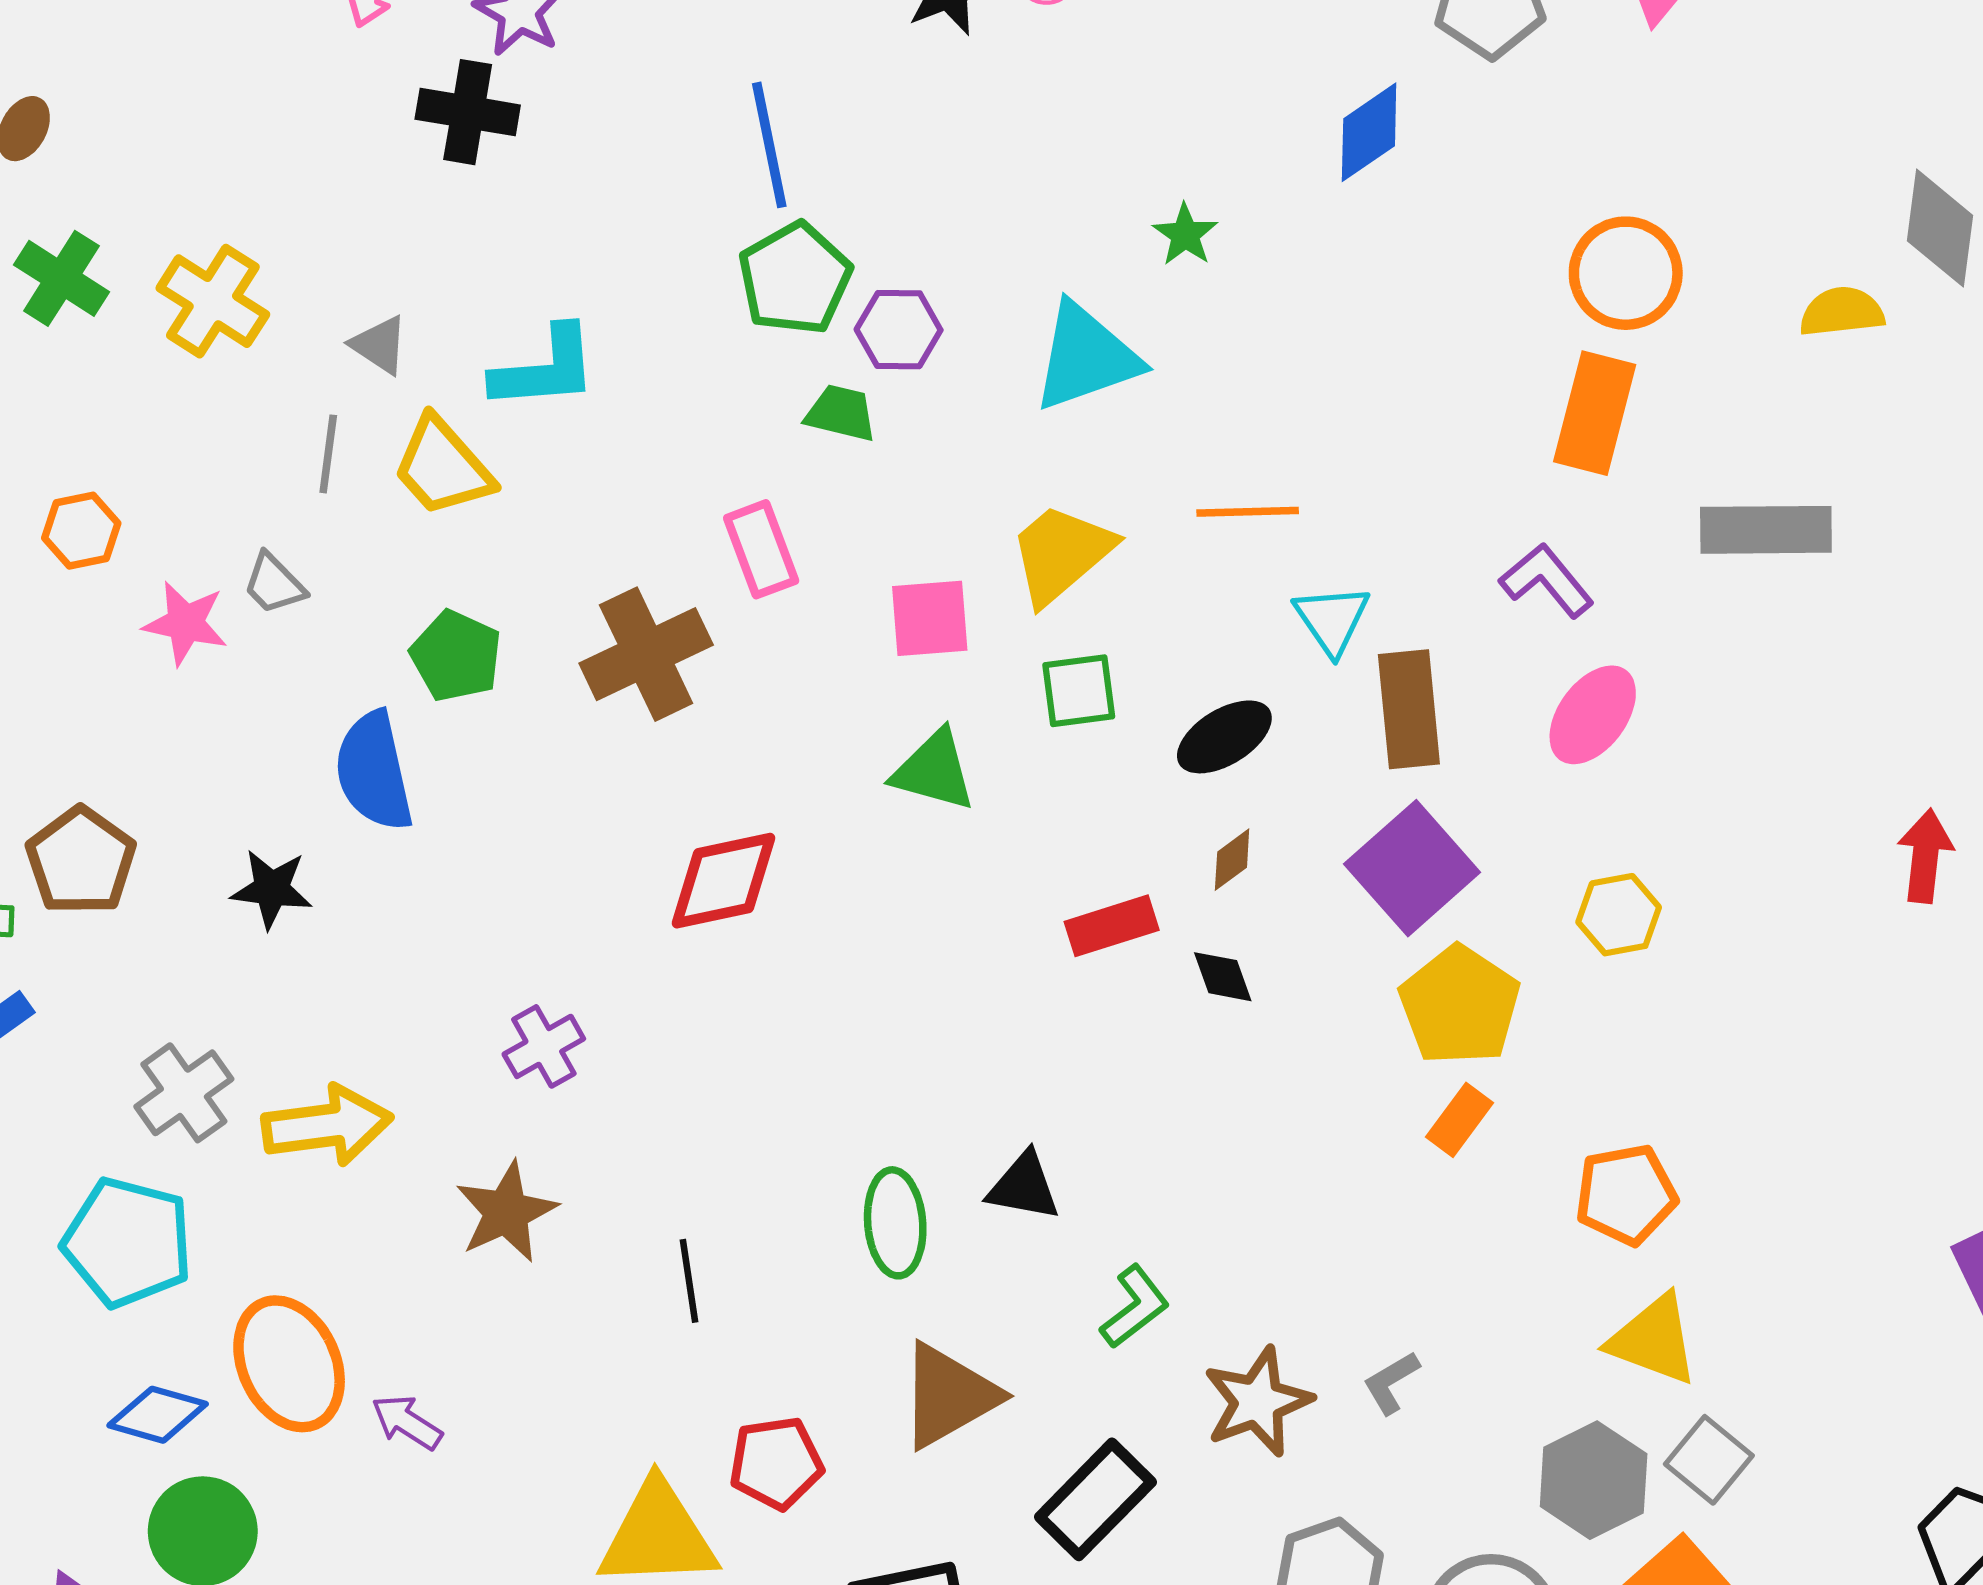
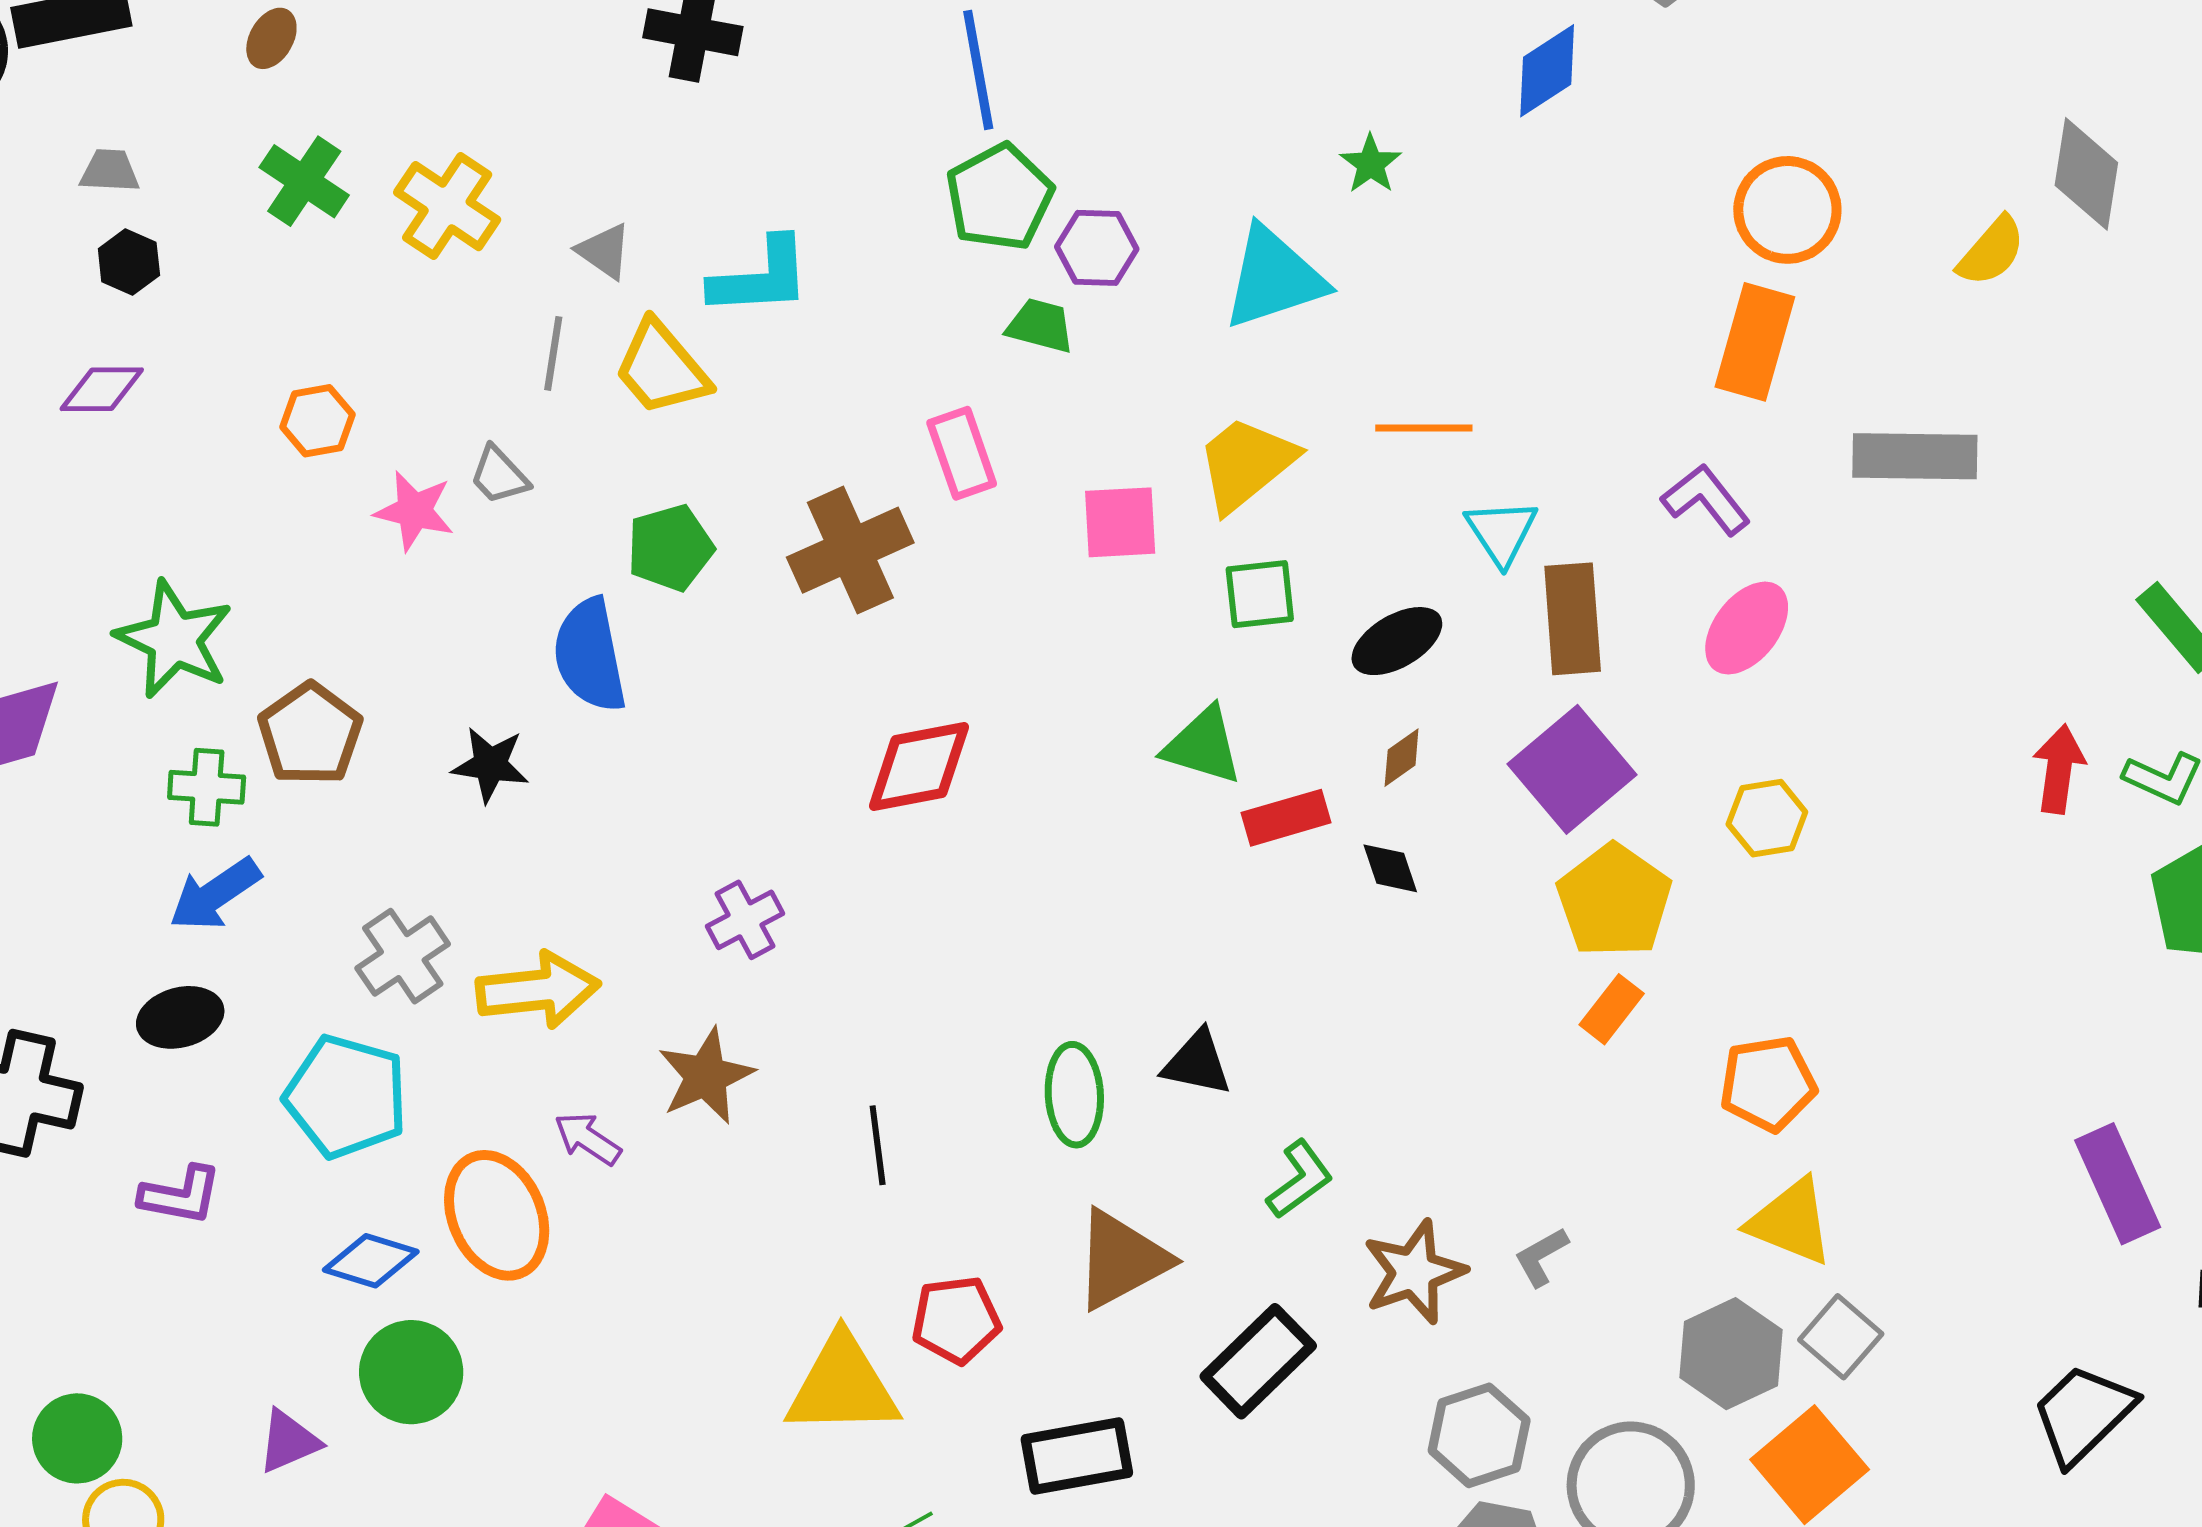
yellow semicircle: (1842, 312) -> (1991, 251), turned 136
green pentagon: (456, 656) -> (670, 548), turned 30
green triangle: (934, 771) -> (1203, 746), moved
purple arrow: (407, 1422) -> (588, 1139), moved

